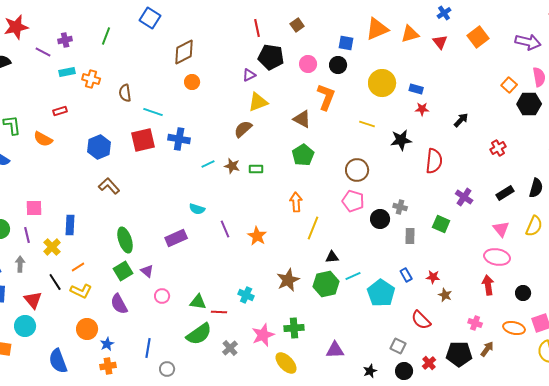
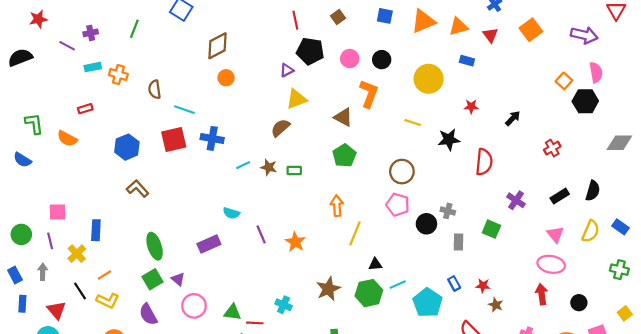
red star: (16, 27) -> (38, 19), size x0.7
blue square: (346, 43) -> (385, 16), moved
blue rectangle: (416, 89) -> (467, 61), moved
pink circle: (162, 296) -> (194, 306), size x1.5

